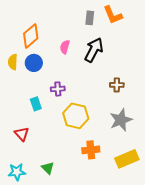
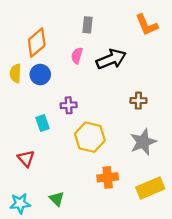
orange L-shape: (113, 15) -> (147, 25), moved
gray rectangle: (90, 18) -> (88, 25), moved
black arrow: (94, 50) -> (111, 59), turned 40

